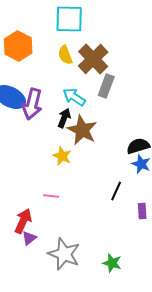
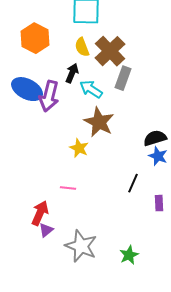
black arrow: (64, 118) -> (72, 73), moved
green star: (112, 263) -> (129, 255), turned 30

